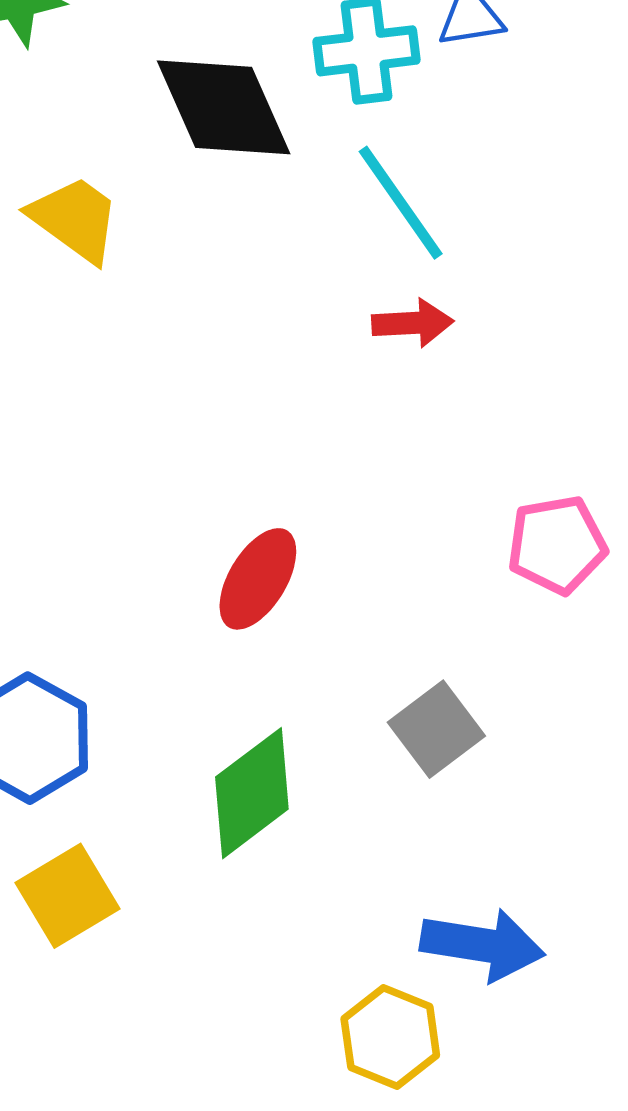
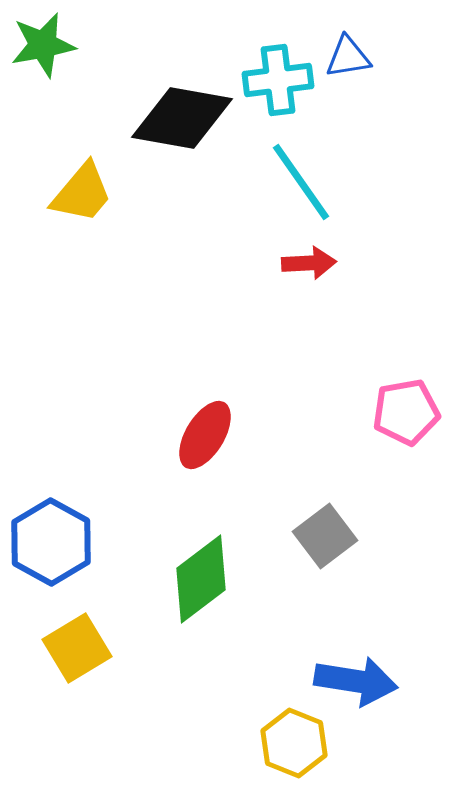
black diamond: (224, 107) -> (182, 118), turned -56
yellow trapezoid: (75, 219) -> (82, 193), turned 94

